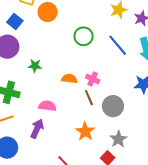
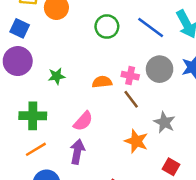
pink semicircle: (47, 106) -> (83, 121), turned 138
gray circle: (113, 106) -> (160, 69), moved
gray star: (118, 139) -> (164, 122), moved

